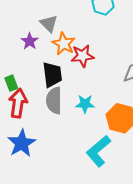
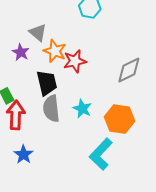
cyan star: (85, 104) -> (82, 109), turned 30
blue star: (22, 143) -> (24, 154), size x0.7

